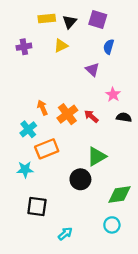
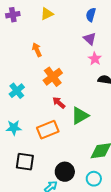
purple triangle: (92, 70) -> (90, 39), moved
orange arrow: (42, 108) -> (37, 50), moved
red arrow: (91, 116) -> (59, 103), moved
orange rectangle: (47, 149) -> (48, 130), moved
black circle: (80, 179) -> (65, 172), moved

